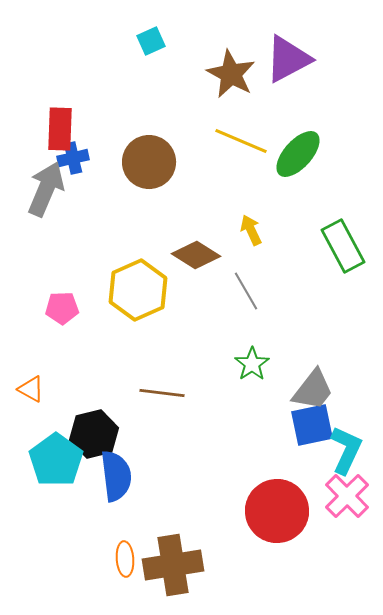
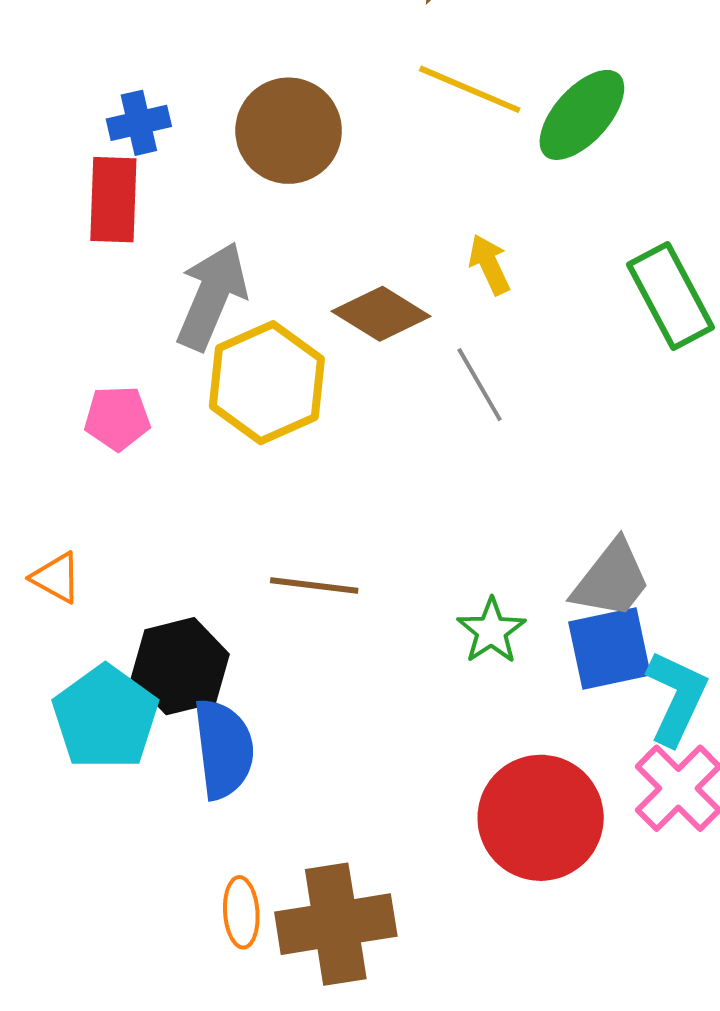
red rectangle: (60, 129) -> (113, 200), moved
gray arrow: (46, 189) -> (212, 296), moved
green star: (252, 364) -> (491, 631), moved

